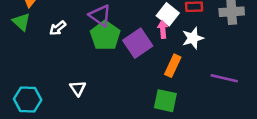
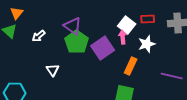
white triangle: (78, 88) -> (53, 70), moved

